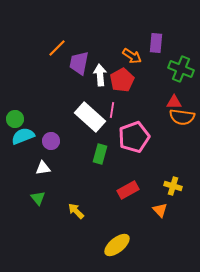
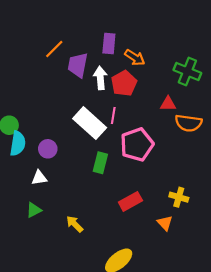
purple rectangle: (156, 43) -> (109, 44), moved
red triangle: (174, 102) -> (168, 104), moved
cyan semicircle: (23, 136) -> (18, 143), turned 120
green triangle: (38, 198) -> (34, 210), turned 42

